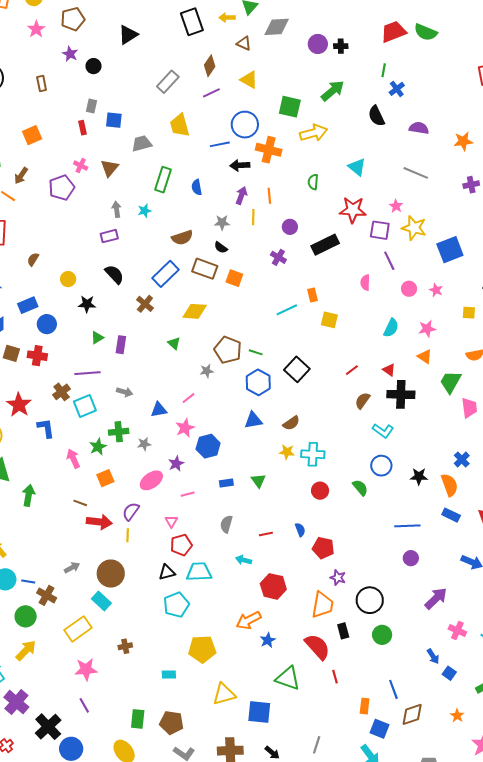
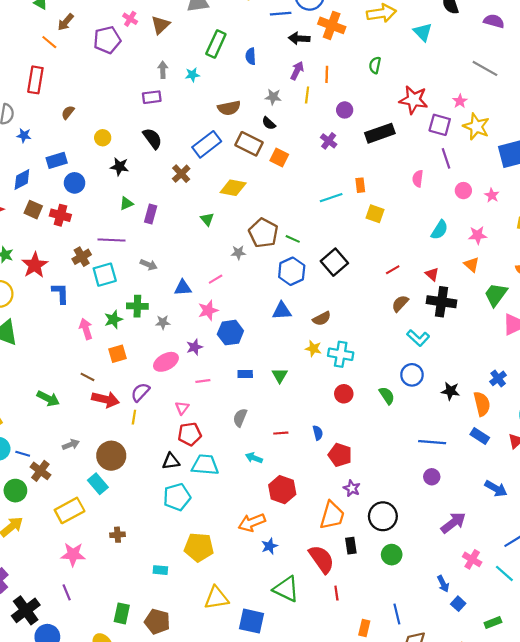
cyan triangle: (357, 167) -> (423, 32), moved
green arrow: (28, 495) -> (48, 398), moved, turned 100

